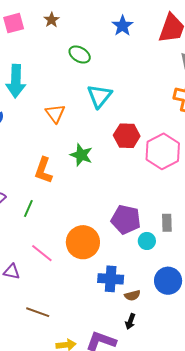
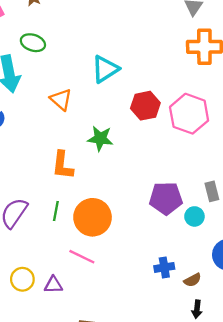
green ellipse: (80, 55) -> (33, 43), moved
cyan triangle: (99, 96) -> (105, 69), turned 32
orange circle: (83, 242) -> (93, 217), moved
blue cross: (111, 279) -> (164, 267), size x0.7

